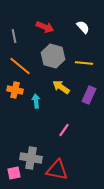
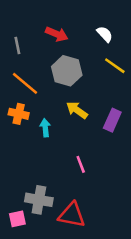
yellow line: (84, 63) -> (115, 66), moved, turned 30
pink line: (64, 130) -> (81, 164), turned -56

